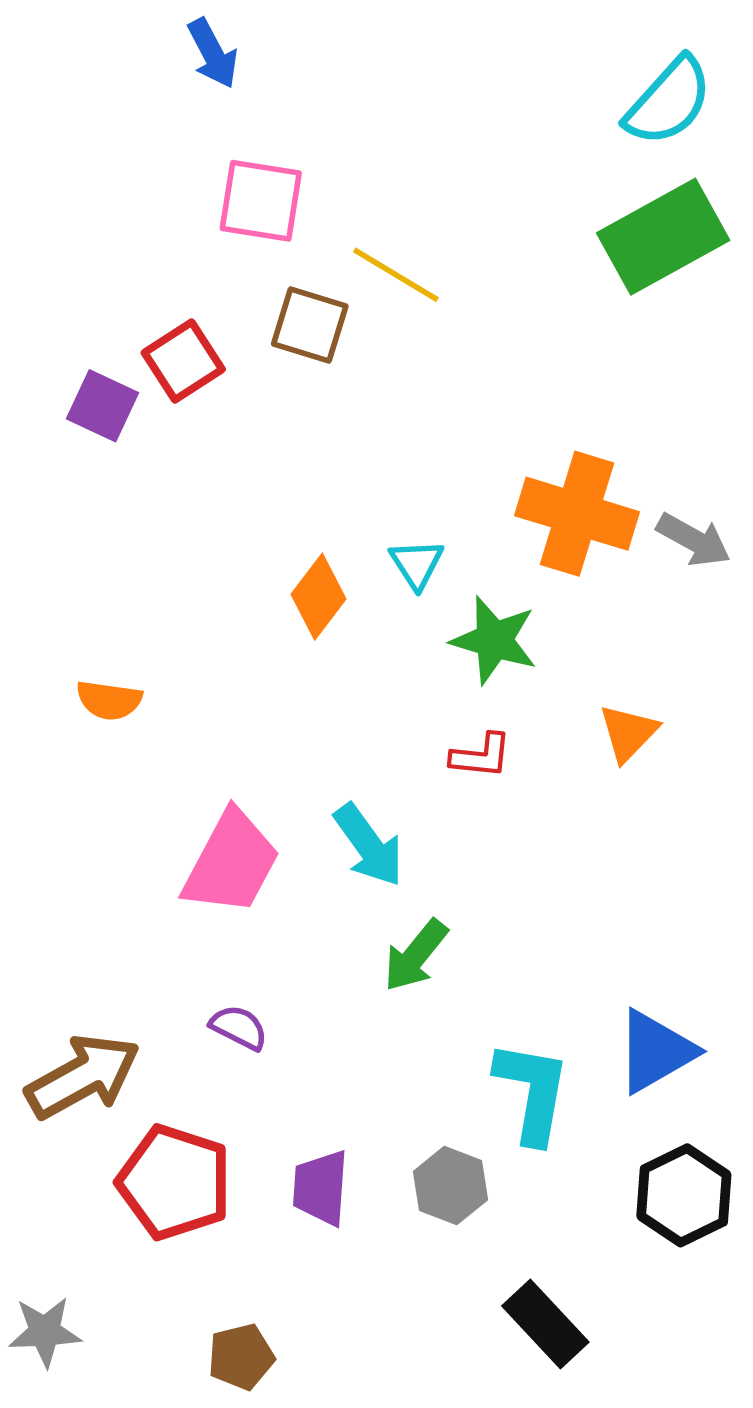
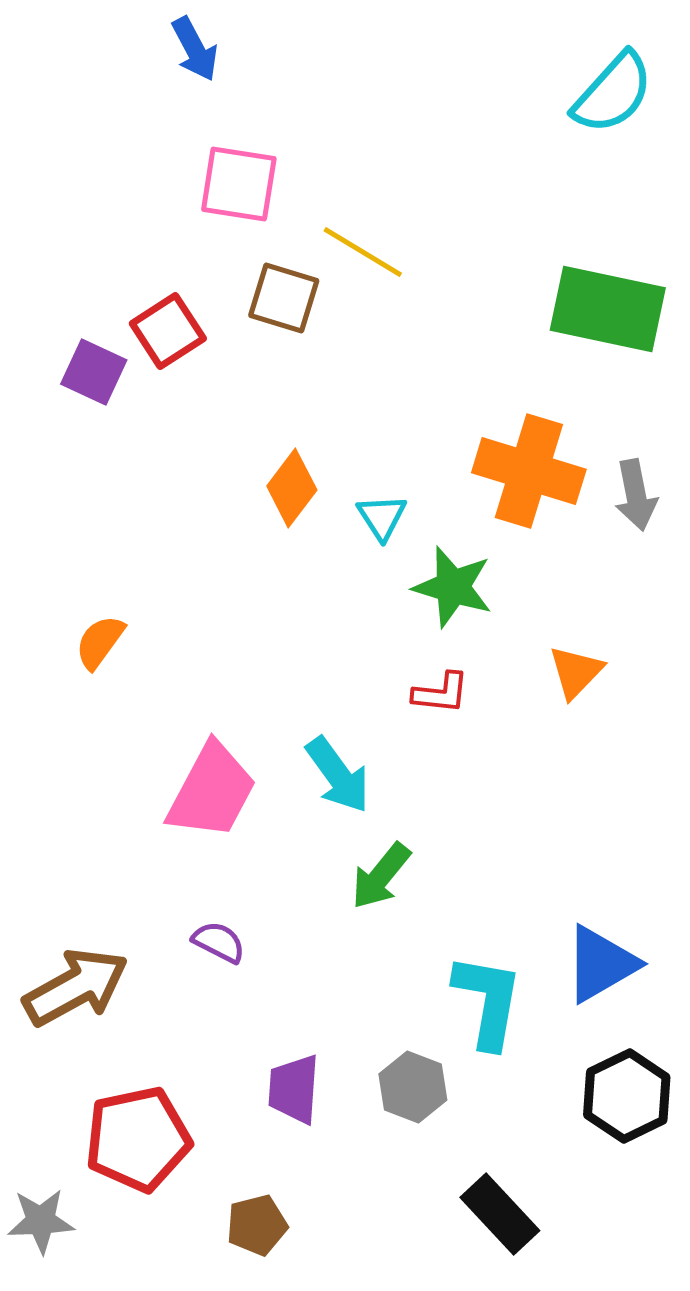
green rectangle: (663, 237) -> (608, 309), moved, turned 41
gray arrow: (694, 540) -> (636, 495), turned 50
orange diamond: (318, 597) -> (292, 488), moved
orange semicircle: (109, 700) -> (100, 642), turned 118
red pentagon: (175, 1182) -> (138, 1139), moved, turned -30
brown pentagon: (241, 1357) -> (257, 1225), moved

